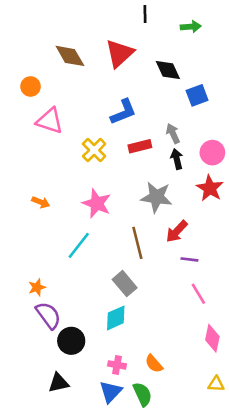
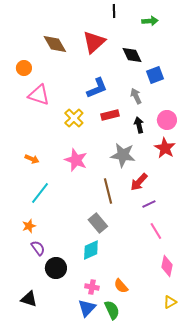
gray arrow: (173, 134) -> (136, 96), moved
cyan line: (79, 245) -> (40, 193), moved
purple line: (189, 259) -> (149, 204), turned -32
purple semicircle: (48, 315) -> (38, 248), size x0.7
black triangle: (58, 383) -> (29, 299), moved, turned 30
yellow triangle: (216, 384) -> (170, 302), turned -32

